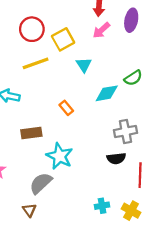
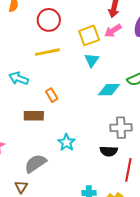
yellow square: (63, 39) -> (89, 35), moved
orange rectangle: (66, 108) -> (52, 95), moved
cyan star: (60, 156) -> (67, 142), moved, size x0.7

